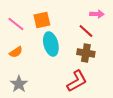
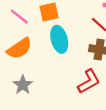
orange semicircle: (16, 52) -> (19, 48), size x1.6

